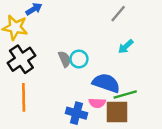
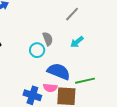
gray semicircle: (65, 59) -> (48, 39), moved
green line: (125, 94) -> (85, 81), moved

